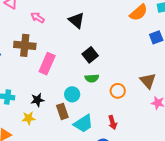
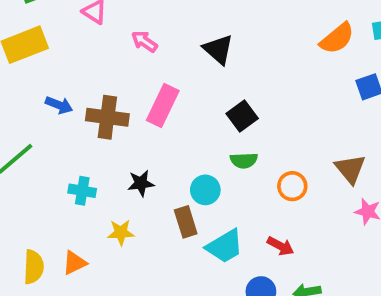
brown cross: (25, 45) -> (107, 117), moved
pink rectangle: (47, 64) -> (163, 105), moved
black star: (37, 100) -> (141, 183), moved
red arrow: (113, 122) -> (280, 246), turned -48

